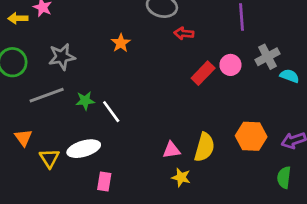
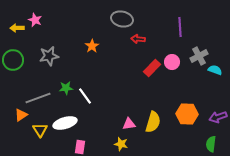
gray line: (47, 95) -> (38, 98), moved
orange triangle: (23, 138) -> (21, 115), turned 32
yellow star: (181, 177) -> (121, 144), moved

